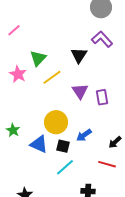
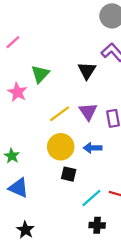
yellow line: (52, 77) -> (60, 114), moved
blue arrow: (84, 135) -> (93, 148), moved, turned 35
blue triangle: (39, 144) -> (19, 188), moved
cyan line: (65, 167) -> (91, 198), moved

